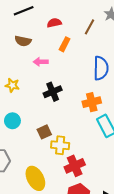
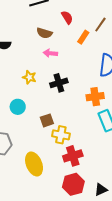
red semicircle: (54, 23) -> (67, 17), turned 64
brown semicircle: (23, 41) -> (44, 33), moved
orange rectangle: (65, 44) -> (83, 37), moved
yellow star: (12, 85) -> (29, 77), moved

